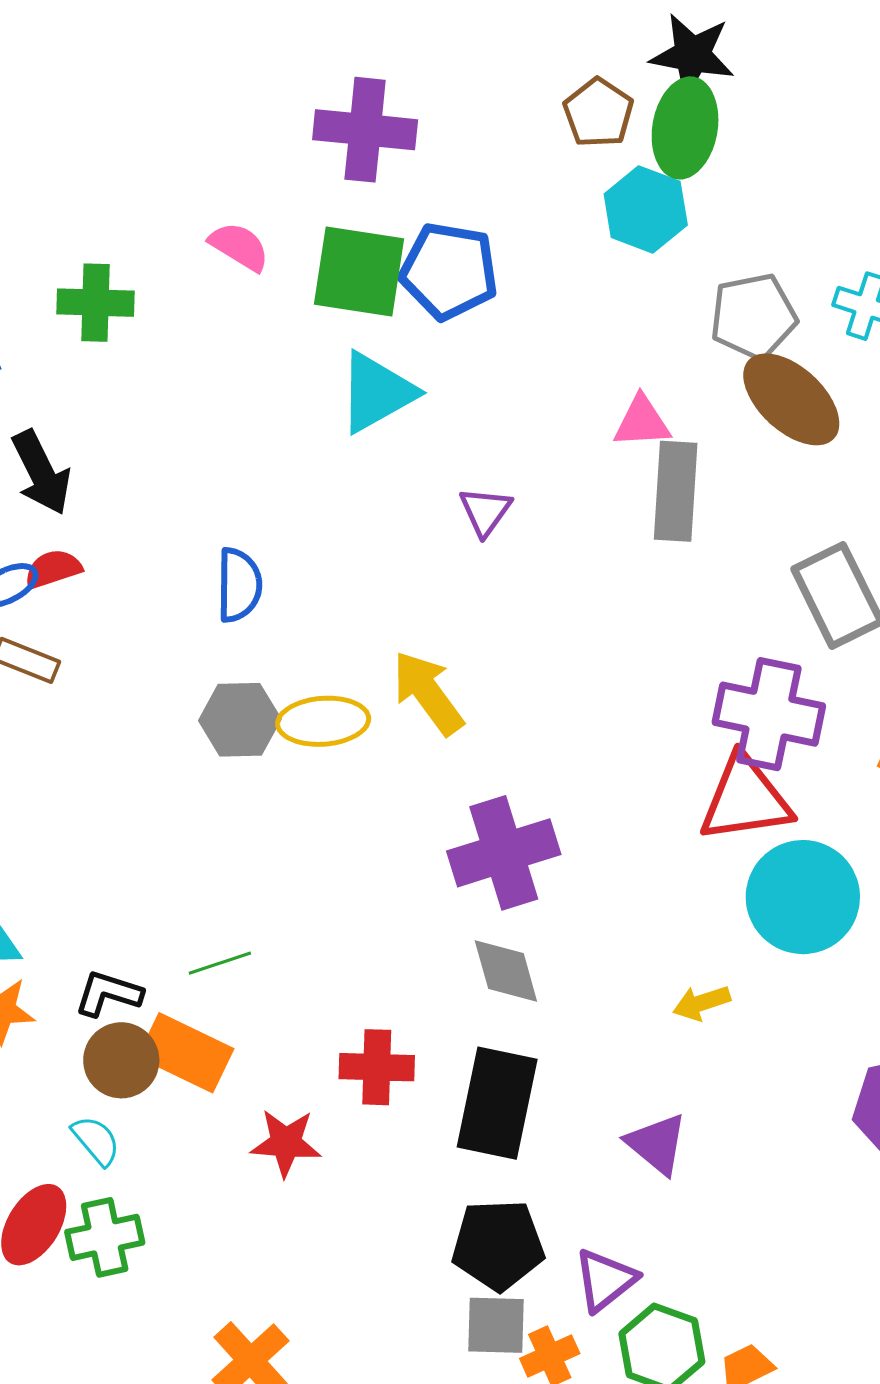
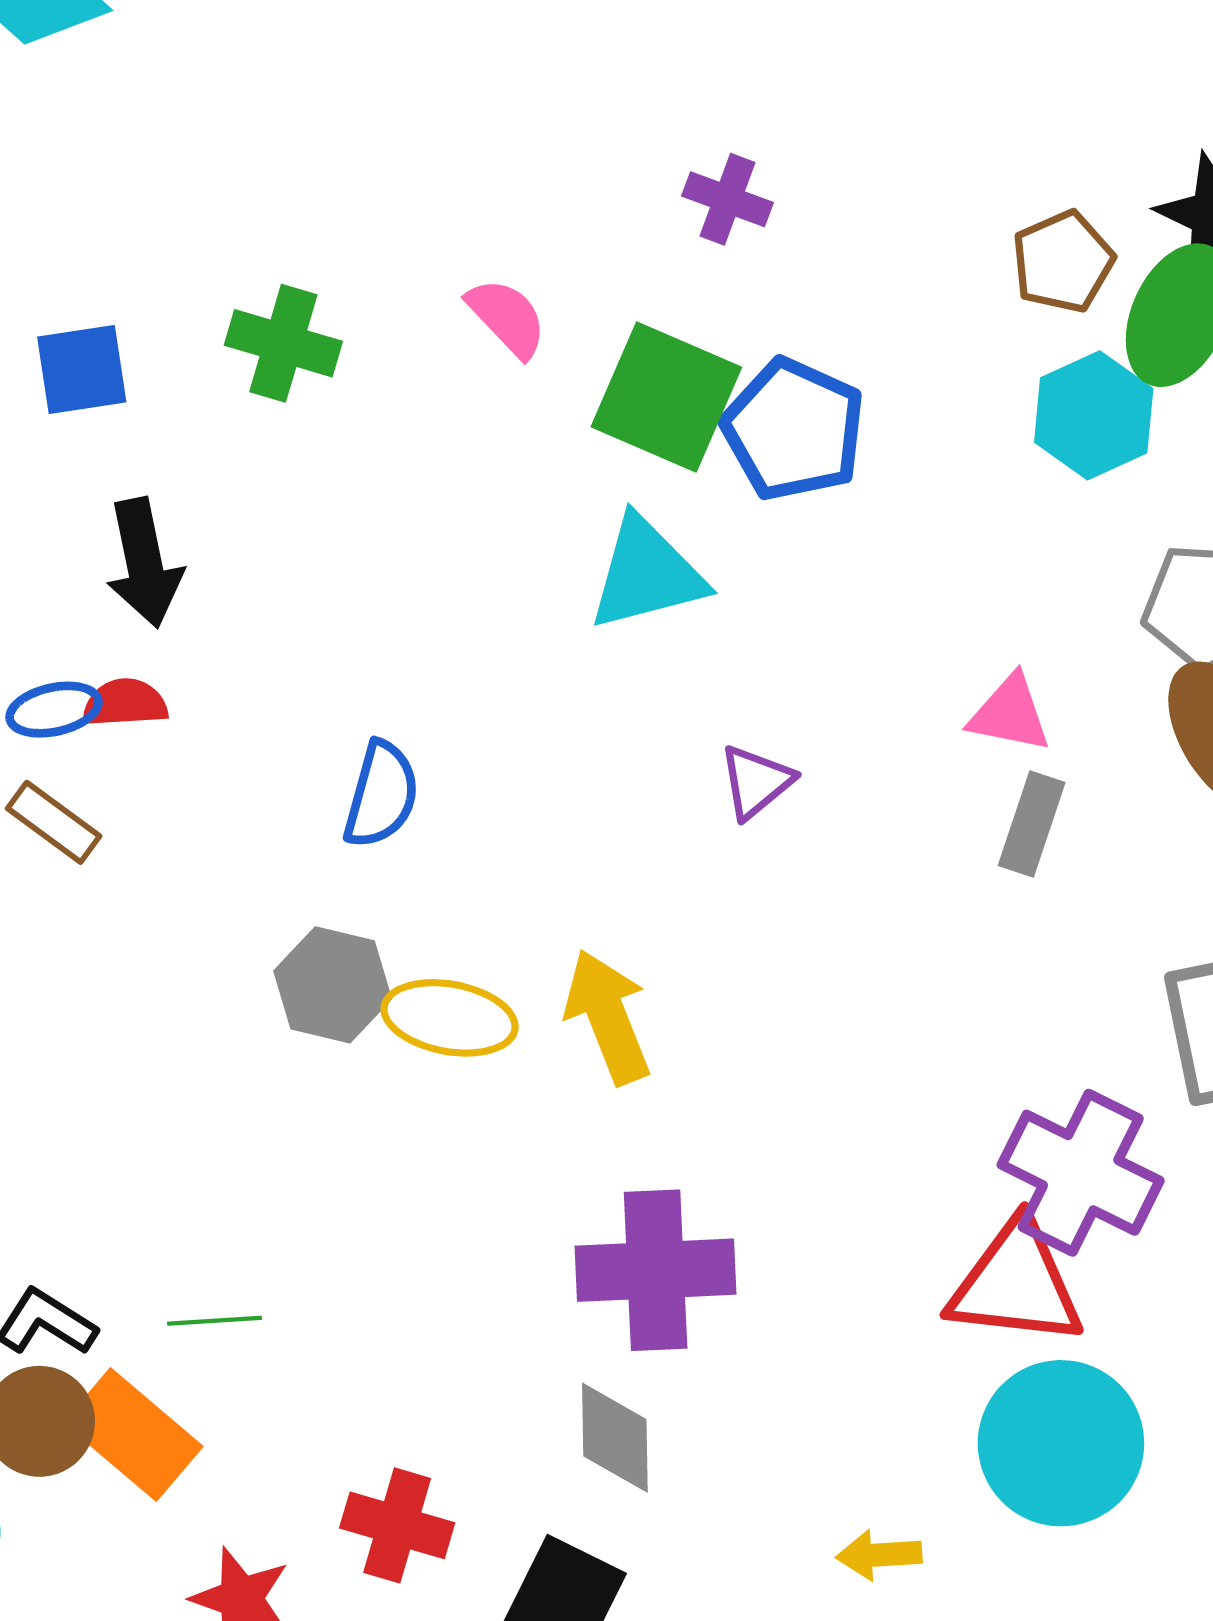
purple cross: (365, 130) -> (728, 199), size x0.6
gray rectangle: (676, 491) -> (1032, 824), size x0.7

